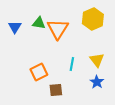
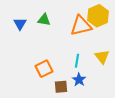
orange triangle: (58, 29) -> (81, 26), moved, turned 45
blue star: (97, 82) -> (79, 80), moved

